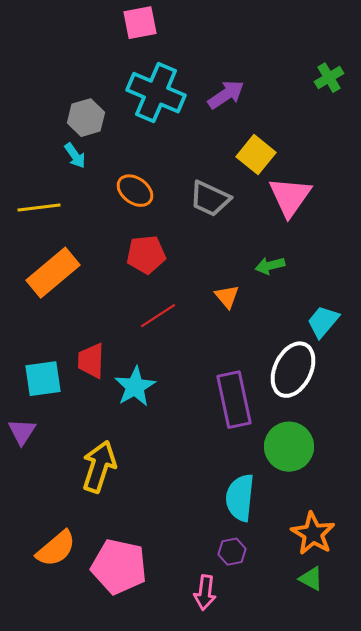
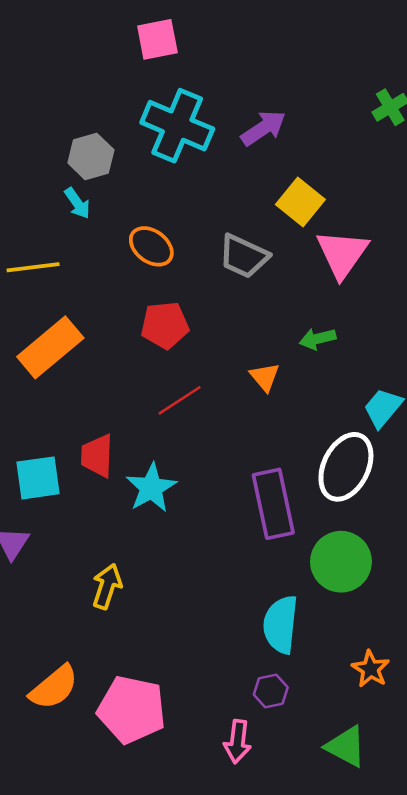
yellow arrow: (99, 467) -> (107, 586), size x0.7
orange star: (313, 534) -> (371, 669), size x0.7
green triangle: (311, 579) -> (346, 746), moved, size x1.4

